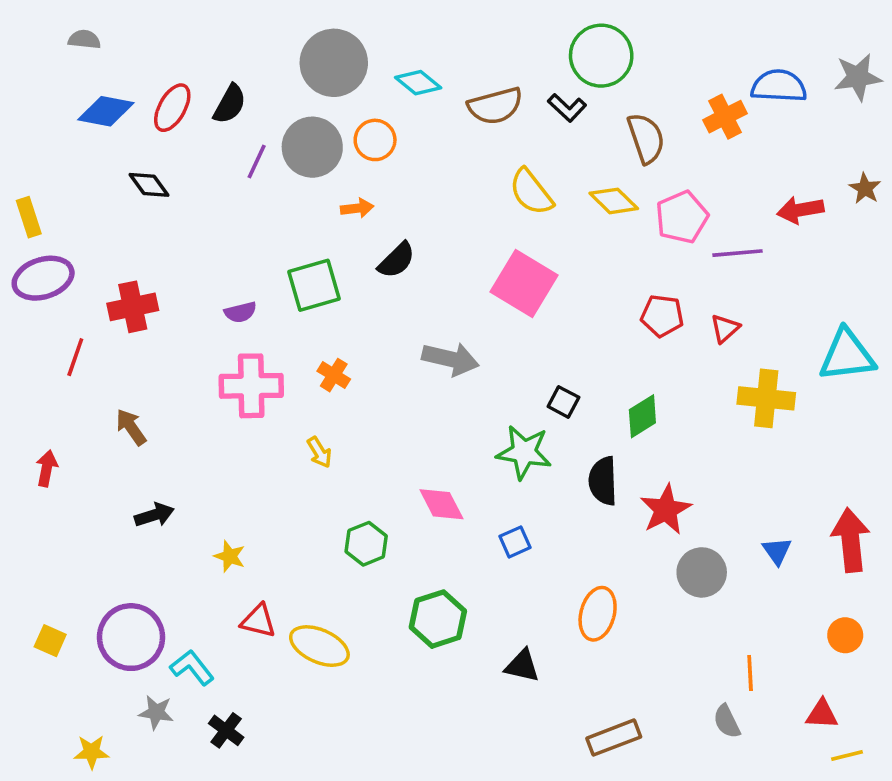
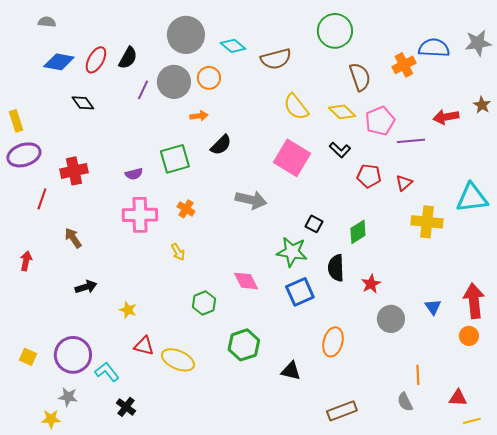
black L-shape: (567, 108) -> (340, 150), moved
red star: (666, 510) -> (371, 284), size x0.7
blue square: (515, 542) -> (300, 292), moved, size x1.6
orange circle: (845, 635) -> (469, 336), moved
gray star: (156, 712) -> (68, 397), moved

